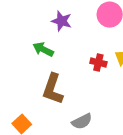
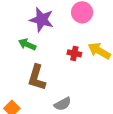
purple star: (62, 21) -> (42, 20), size x1.4

